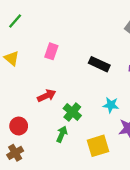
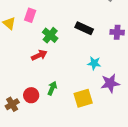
pink rectangle: (51, 51) -> (30, 15), moved
green cross: (72, 112) -> (50, 35), moved
red circle: (19, 126) -> (31, 95), moved

